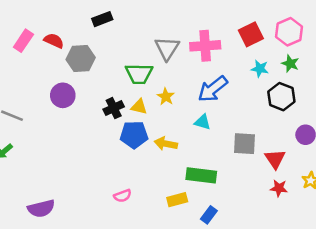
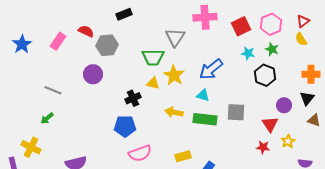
pink rectangle: (23, 41) -> (58, 41), moved
pink cross: (205, 46) -> (205, 17), moved
yellow star: (166, 97) -> (174, 75), size x1.5
black cross: (114, 108) -> (133, 98), moved
blue pentagon: (134, 135) -> (125, 126), moved
red triangle: (275, 159) -> (270, 124), moved
green rectangle: (201, 175) -> (205, 119), moved
pink semicircle: (123, 196) -> (140, 153), size x1.6

